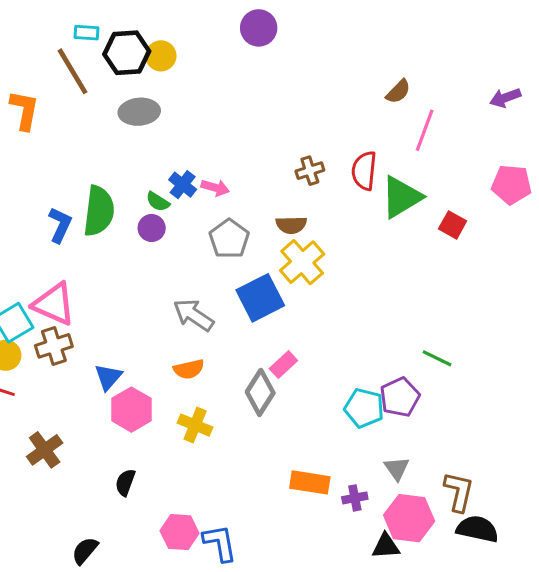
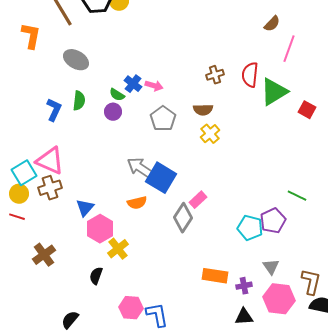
gray ellipse: (139, 112) -> (76, 60), moved, turned 35
green semicircle: (99, 211) -> (79, 101), size x0.6
yellow cross: (302, 262) -> (210, 134), size x0.7
blue square: (260, 298) -> (161, 178), moved, turned -32
yellow cross: (195, 425) -> (118, 249), moved, turned 30
black triangle: (386, 546) -> (244, 317), moved

